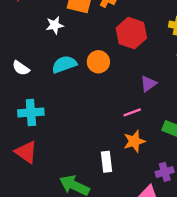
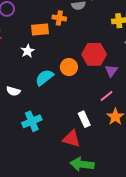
red hexagon: (131, 33) -> (94, 54), moved
red triangle: (26, 152) -> (71, 139), moved
white rectangle: (106, 162) -> (84, 119), moved

